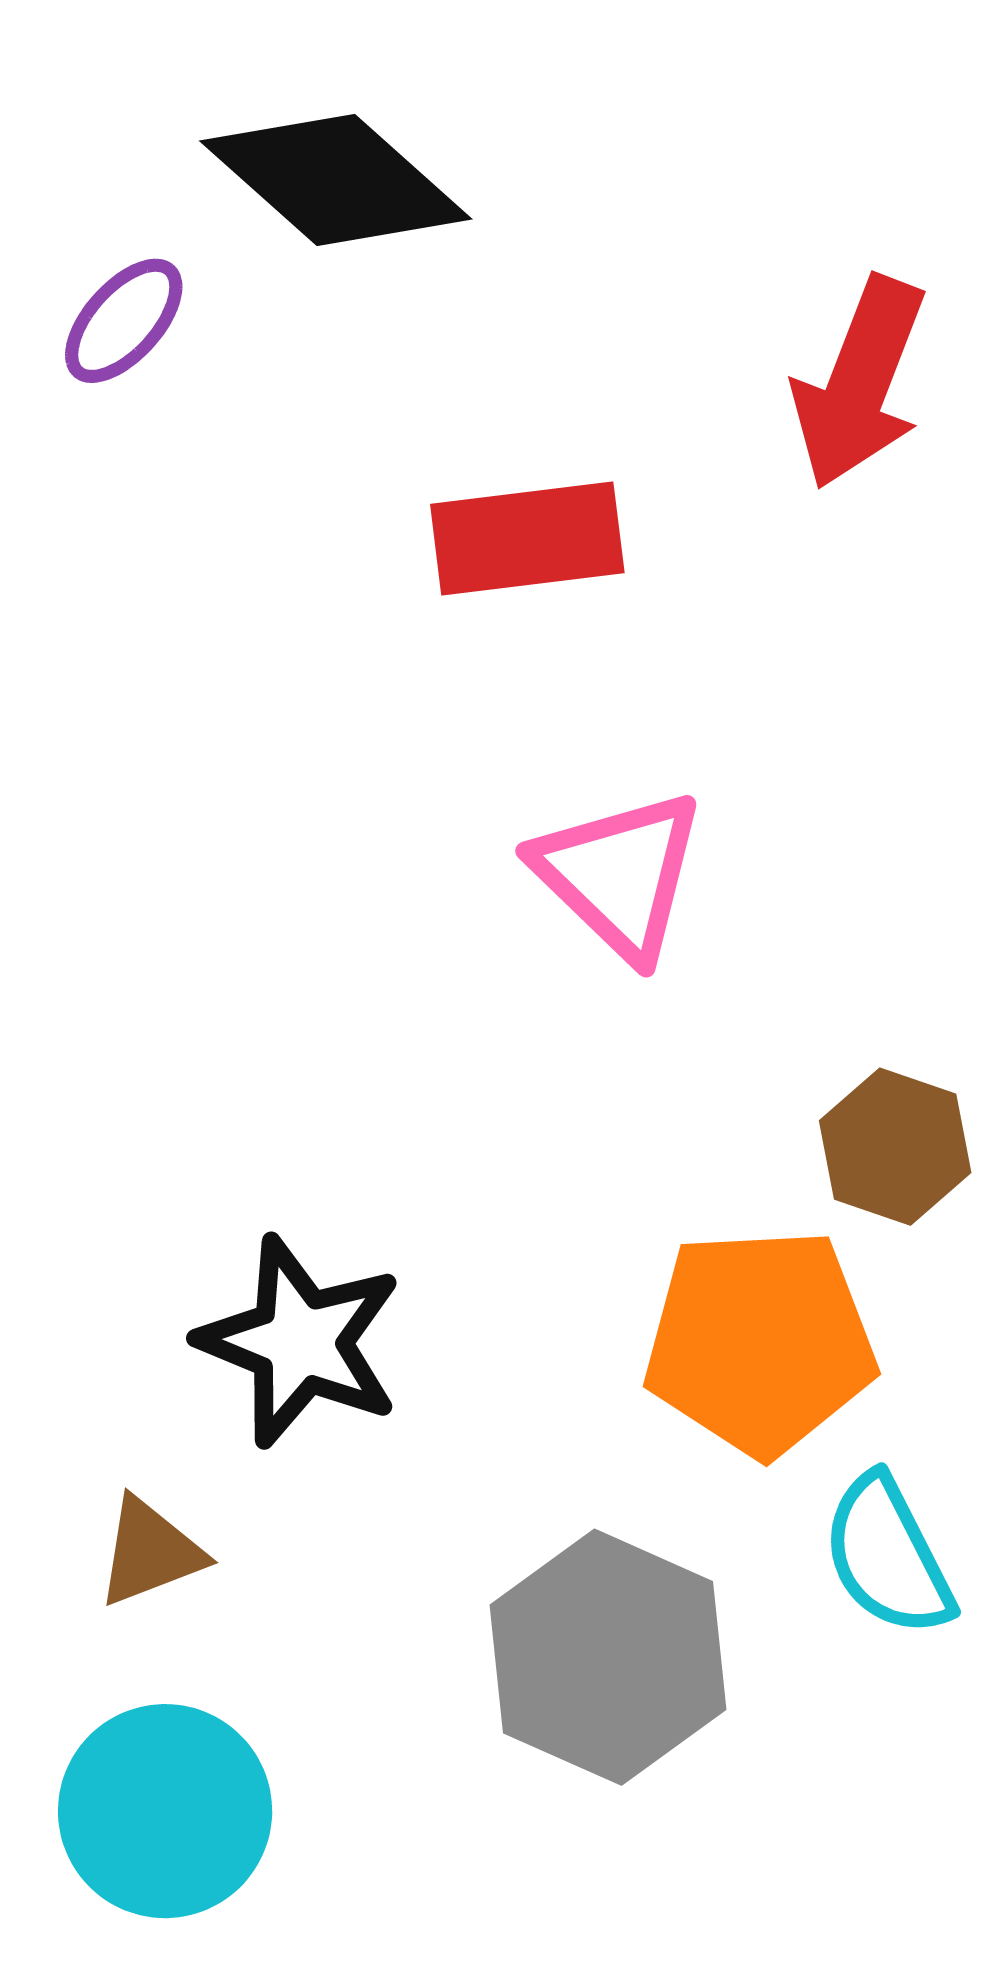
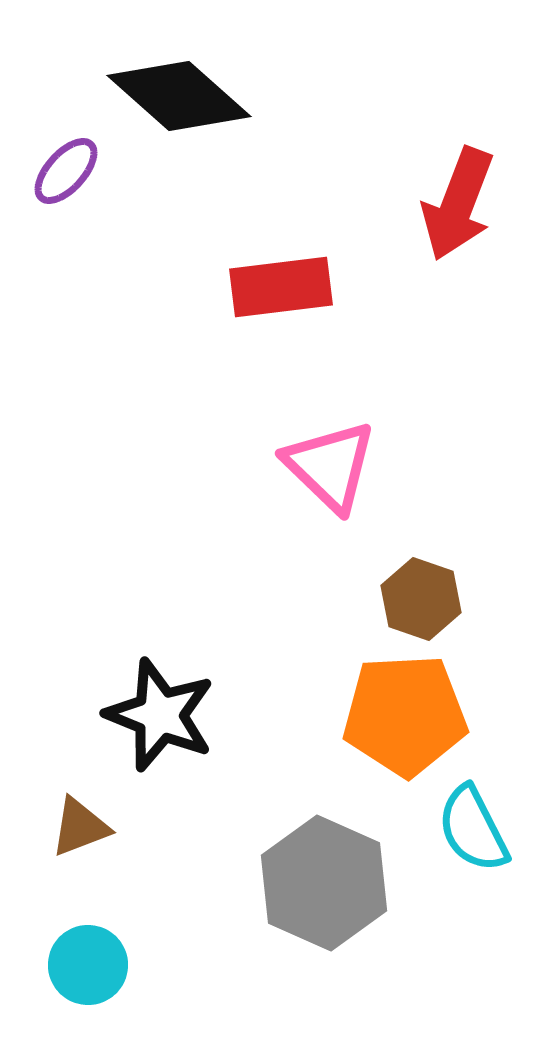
brown hexagon: (895, 1147) -> (421, 599), moved
cyan circle: (165, 1811) -> (88, 965), size x0.7

